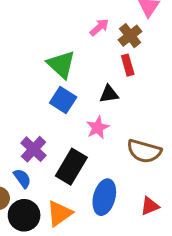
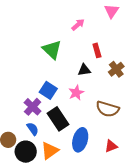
brown cross: (130, 36) -> (116, 69), moved
blue square: (63, 100) -> (48, 90), moved
black rectangle: (71, 167) -> (58, 119), turned -65
blue semicircle: (22, 178) -> (33, 129), moved

